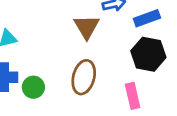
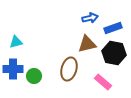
brown triangle: (87, 27) -> (87, 44), moved, turned 48
pink rectangle: (133, 96) -> (103, 82), turned -36

